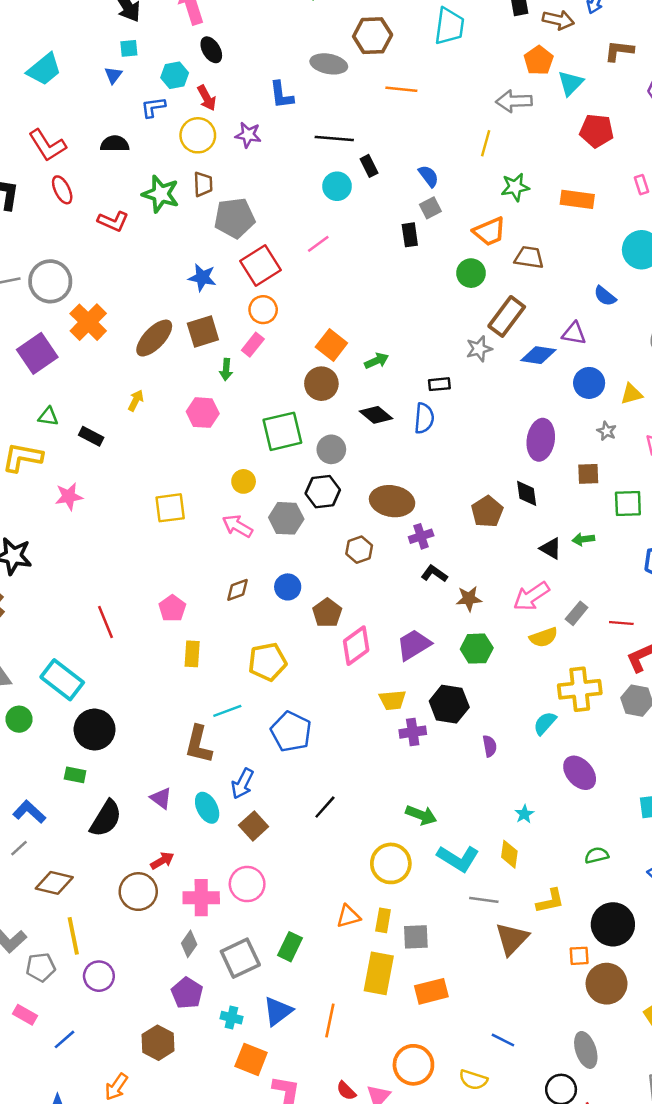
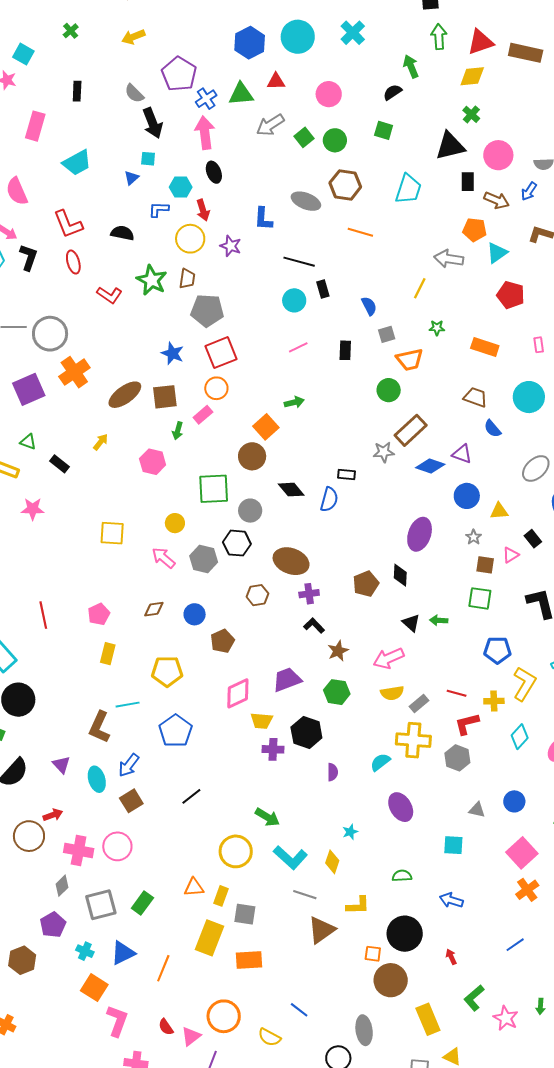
orange pentagon: (539, 60) -> (475, 230), turned 30
green star: (515, 187) -> (437, 328), size x0.7
gray square: (430, 208) -> (387, 334), moved
pink line: (318, 244) -> (298, 347), moved
brown trapezoid: (529, 257) -> (475, 397), moved
green arrow: (377, 361) -> (294, 402), moved
brown square: (588, 474) -> (485, 565), moved
brown star: (469, 599) -> (338, 651), turned -30
gray rectangle: (577, 613) -> (419, 704), moved
pink diamond: (356, 646) -> (238, 693), moved

